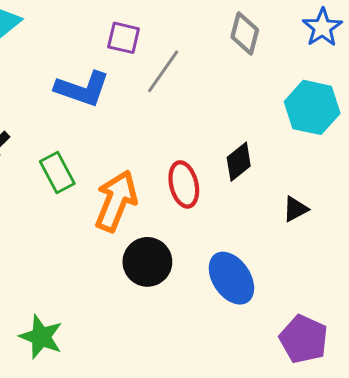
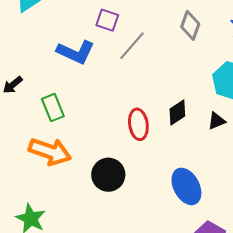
orange arrow: (116, 201) -> (50, 152), moved, turned 81
black triangle: (295, 209) -> (217, 121), moved
blue ellipse: (231, 278) -> (186, 186), moved

